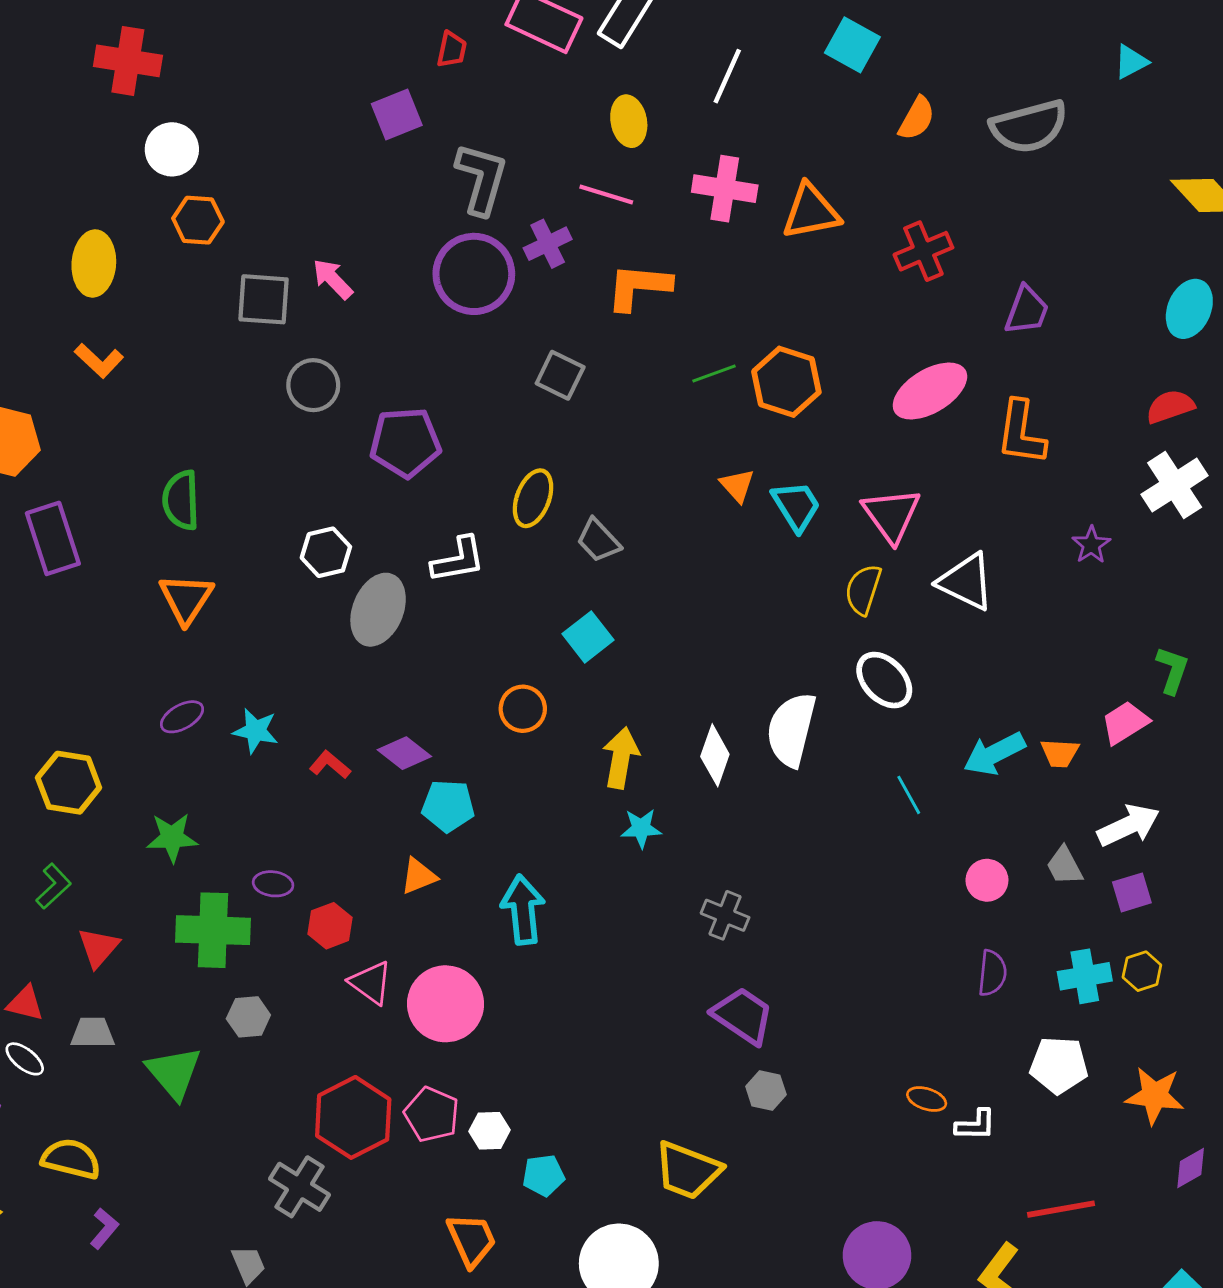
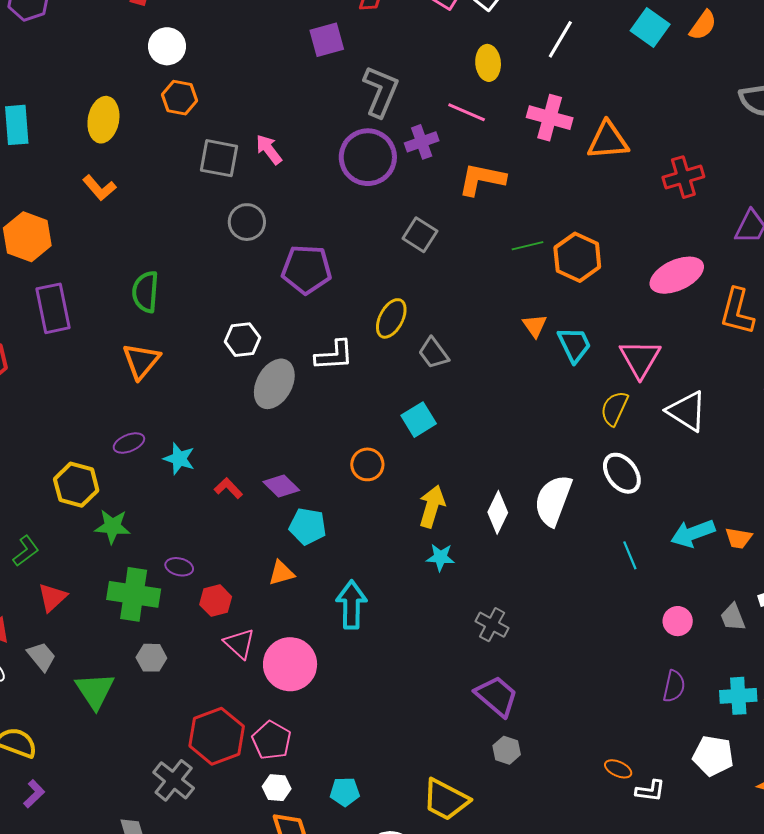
orange semicircle: (917, 118) -> (703, 25), moved
yellow hexagon: (69, 783) -> (76, 485), moved
gray trapezoid: (93, 1033) -> (41, 656), turned 44
white hexagon: (490, 1131) -> (277, 788), moved

